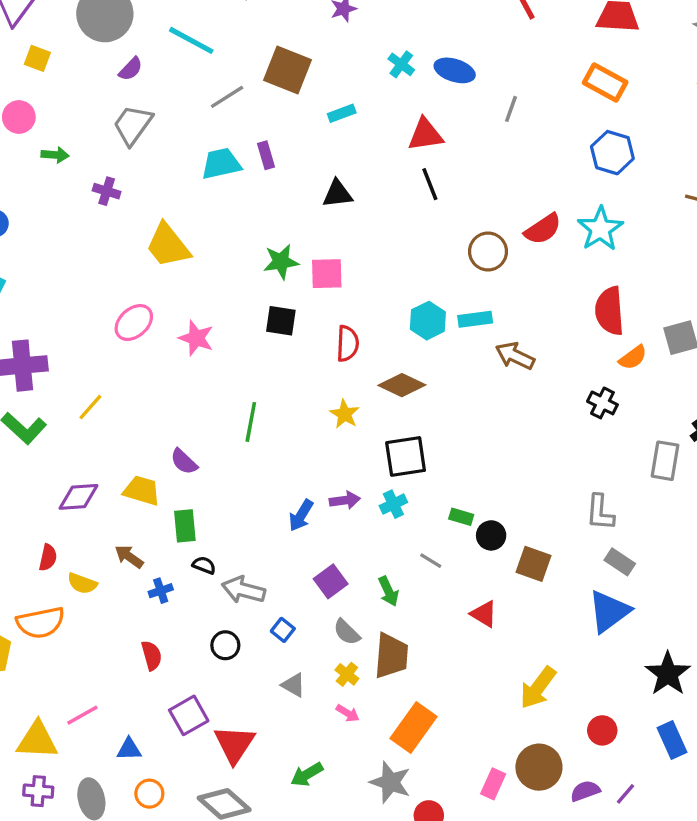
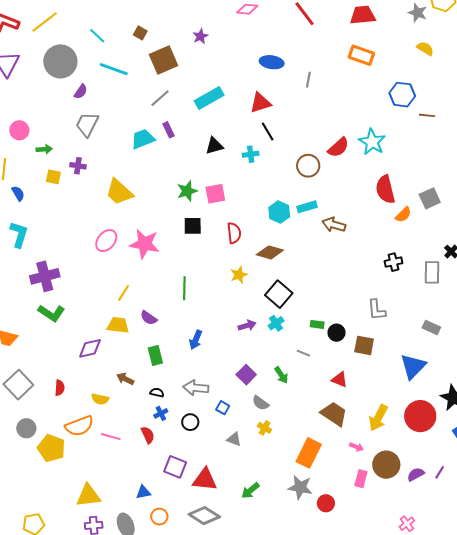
yellow square: (37, 58) -> (53, 177), moved
cyan cross: (401, 64) -> (251, 154), moved, turned -35
brown square: (288, 70) -> (163, 60), moved, turned -36
gray line: (227, 97) -> (160, 98), moved
cyan rectangle: (342, 113) -> (209, 98), size x1.8
blue hexagon: (612, 153) -> (402, 95), moved
pink star: (196, 338) -> (144, 244), size x1.4
black cross: (602, 403) -> (393, 262), moved, turned -30
yellow line: (90, 407) -> (124, 293), moved
yellow star: (345, 414) -> (239, 275), turned 30
black square: (406, 456) -> (279, 294), turned -32
yellow trapezoid: (142, 491) -> (118, 325), moved
gray L-shape: (600, 512) -> (377, 310), moved
blue arrow: (301, 515) -> (196, 340), moved
red semicircle: (48, 558) -> (60, 388), moved
gray rectangle: (620, 562) -> (431, 327), moved
black semicircle: (204, 565) -> (157, 393), moved
blue cross: (161, 591) -> (161, 413), moved
brown trapezoid: (391, 656) -> (334, 414), moved, turned -52
pink arrow: (348, 713) -> (356, 447), moved
pink line: (82, 715) -> (111, 437), moved, turned 54
purple square: (189, 715) -> (175, 467), turned -30
red circle: (602, 730) -> (420, 416), moved, size x1.8
red triangle: (234, 744) -> (205, 480), turned -48

